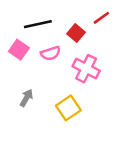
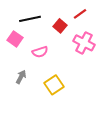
pink semicircle: (51, 53) -> (40, 52), moved
pink cross: (86, 69) -> (84, 43), moved

